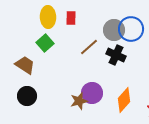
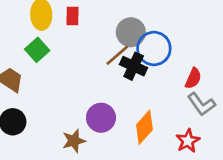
blue circle: (131, 29) -> (154, 48), moved
brown line: (89, 47) -> (117, 55), moved
brown star: (79, 101) -> (74, 141), moved

